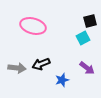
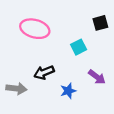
cyan square: (83, 38) -> (79, 47), moved
gray arrow: (17, 68) -> (16, 89), moved

